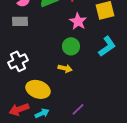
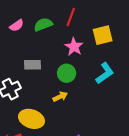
gray rectangle: (20, 21) -> (33, 65), moved
yellow arrow: (65, 68) -> (60, 97), turned -40

